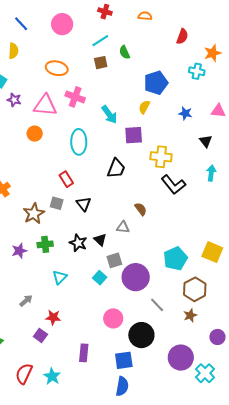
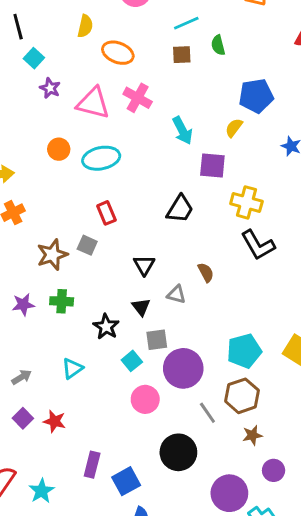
yellow semicircle: (13, 51) -> (85, 26), moved
orange circle: (35, 134) -> (59, 149), moved
cyan ellipse: (79, 142) -> (101, 158), moved, turned 70
black triangle: (84, 204) -> (144, 265), moved
black star: (78, 243) -> (106, 327), moved
cyan triangle: (60, 277) -> (72, 368), moved
brown hexagon: (195, 289) -> (242, 396), moved
red star: (53, 317) -> (55, 421), moved
pink circle: (113, 318) -> (145, 399), moved
purple square: (40, 335) -> (23, 418), moved
purple circle: (217, 337) -> (274, 470), moved
blue square: (124, 360) -> (126, 481), moved, turned -30

